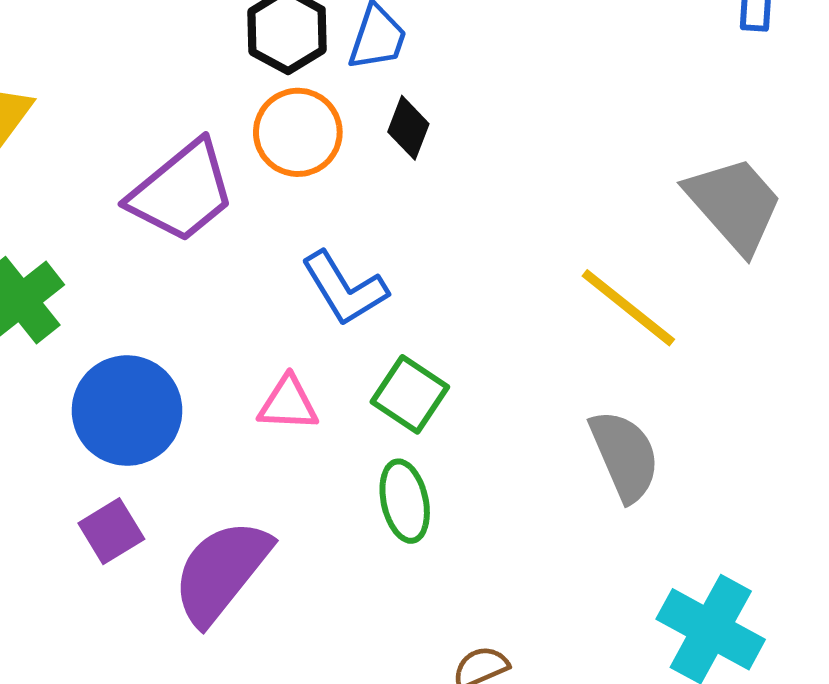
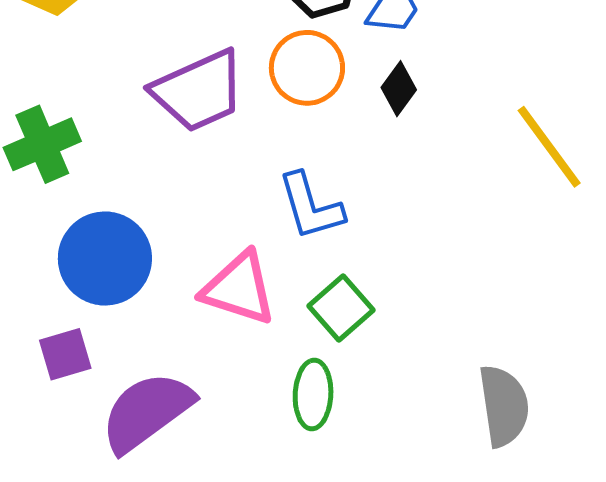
yellow line: (628, 308) -> (549, 147), moved
pink triangle: (288, 404) -> (239, 288), size x1.5

